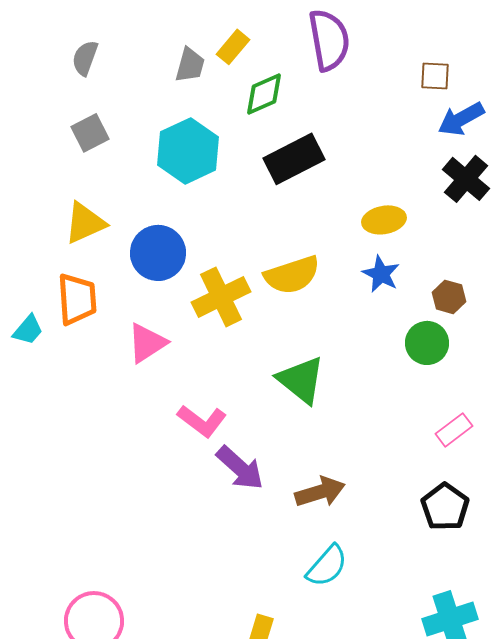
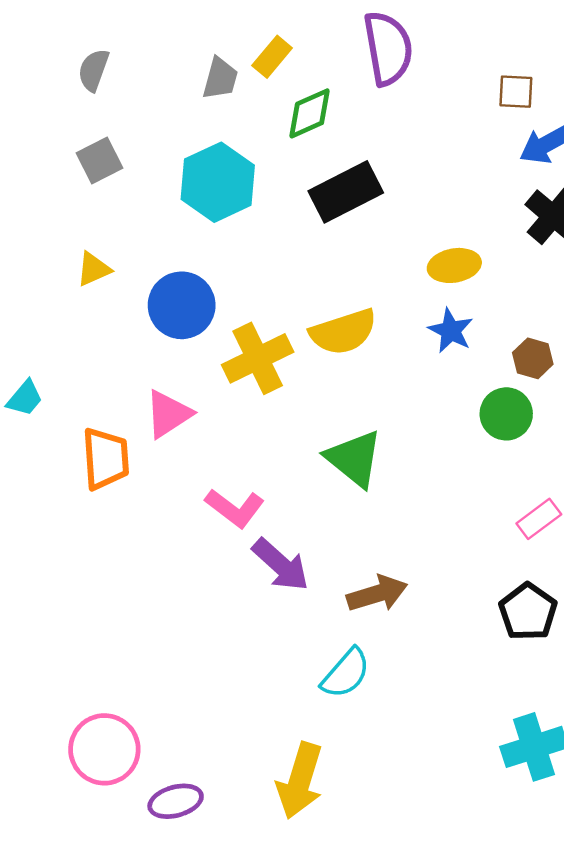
yellow triangle: (85, 223) -> (94, 269), size x0.7
orange trapezoid: (77, 299) -> (106, 459), moved
cyan semicircle: (327, 566) -> (346, 673), moved

